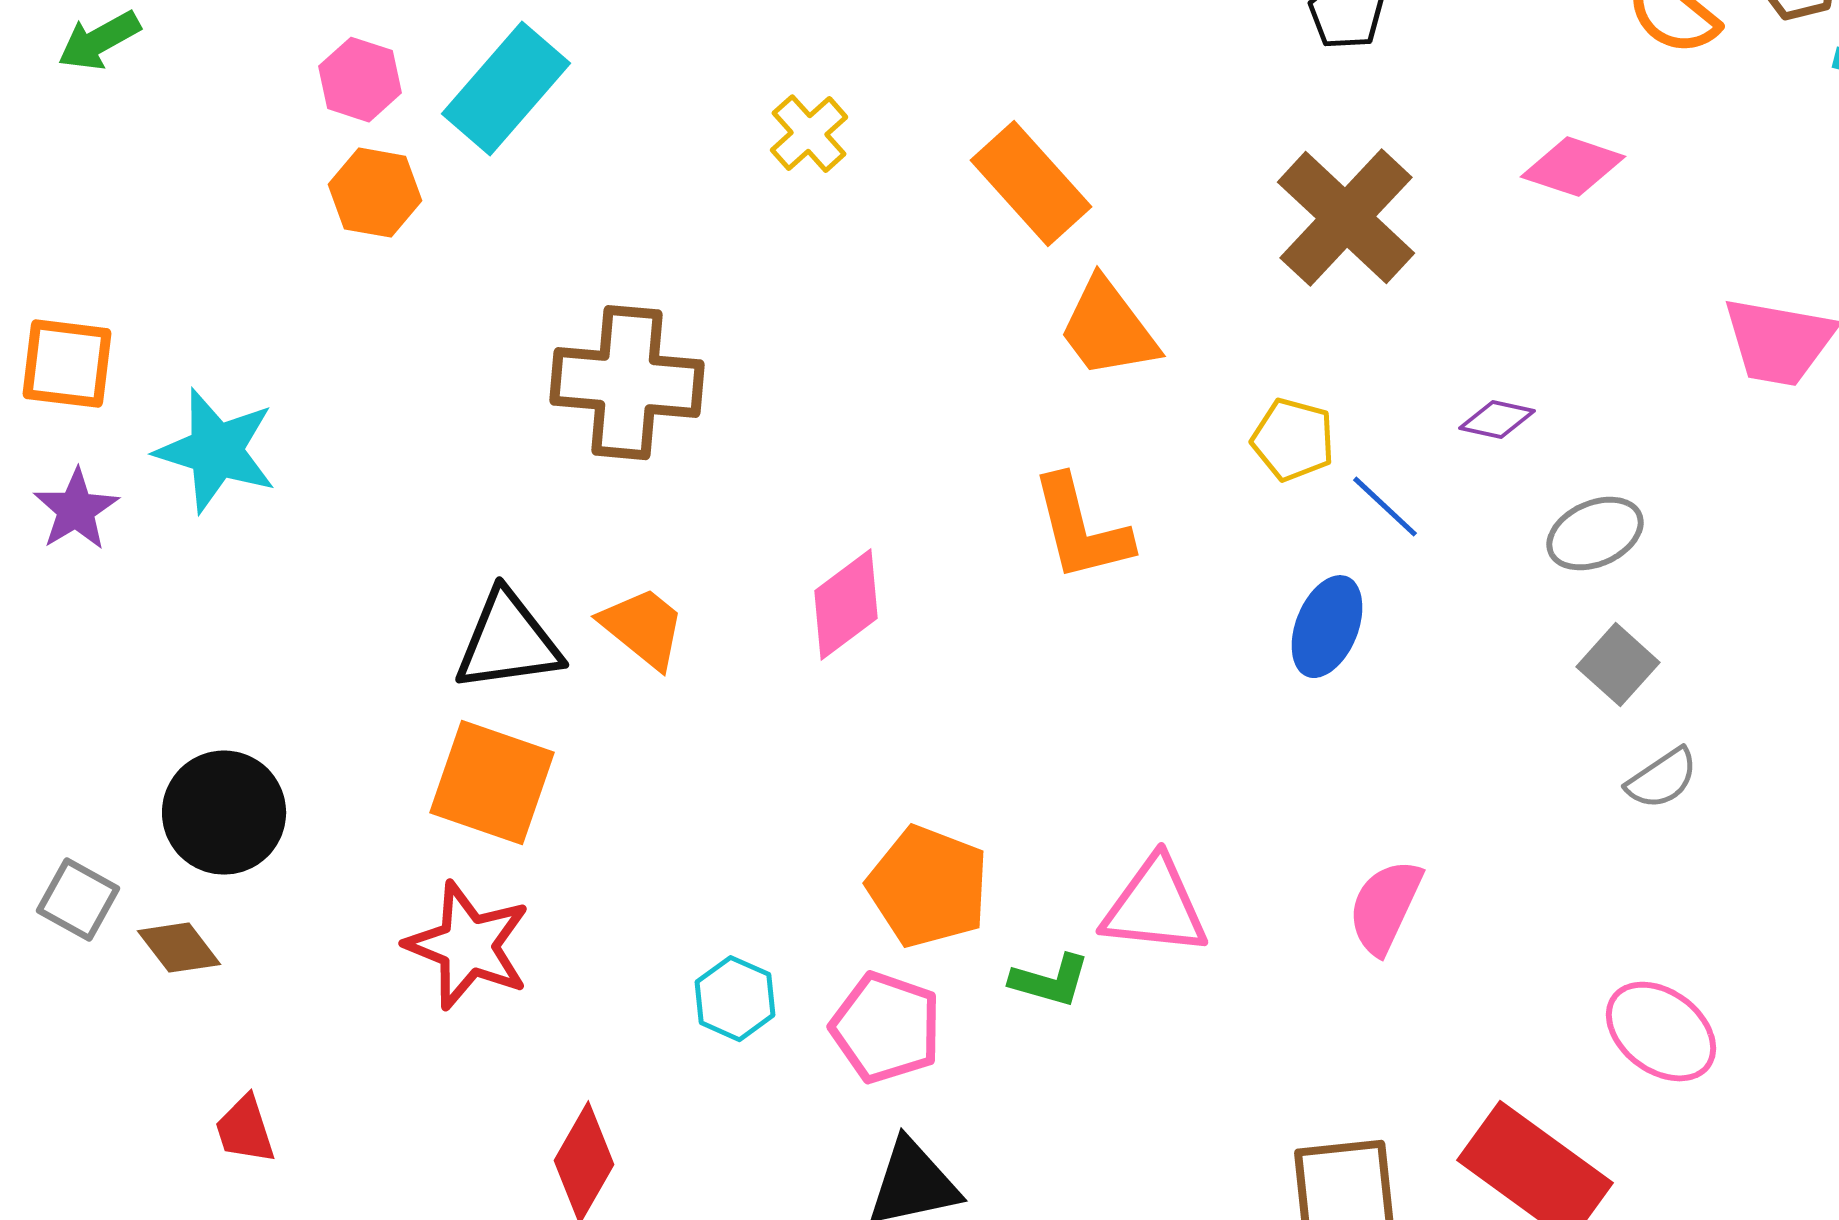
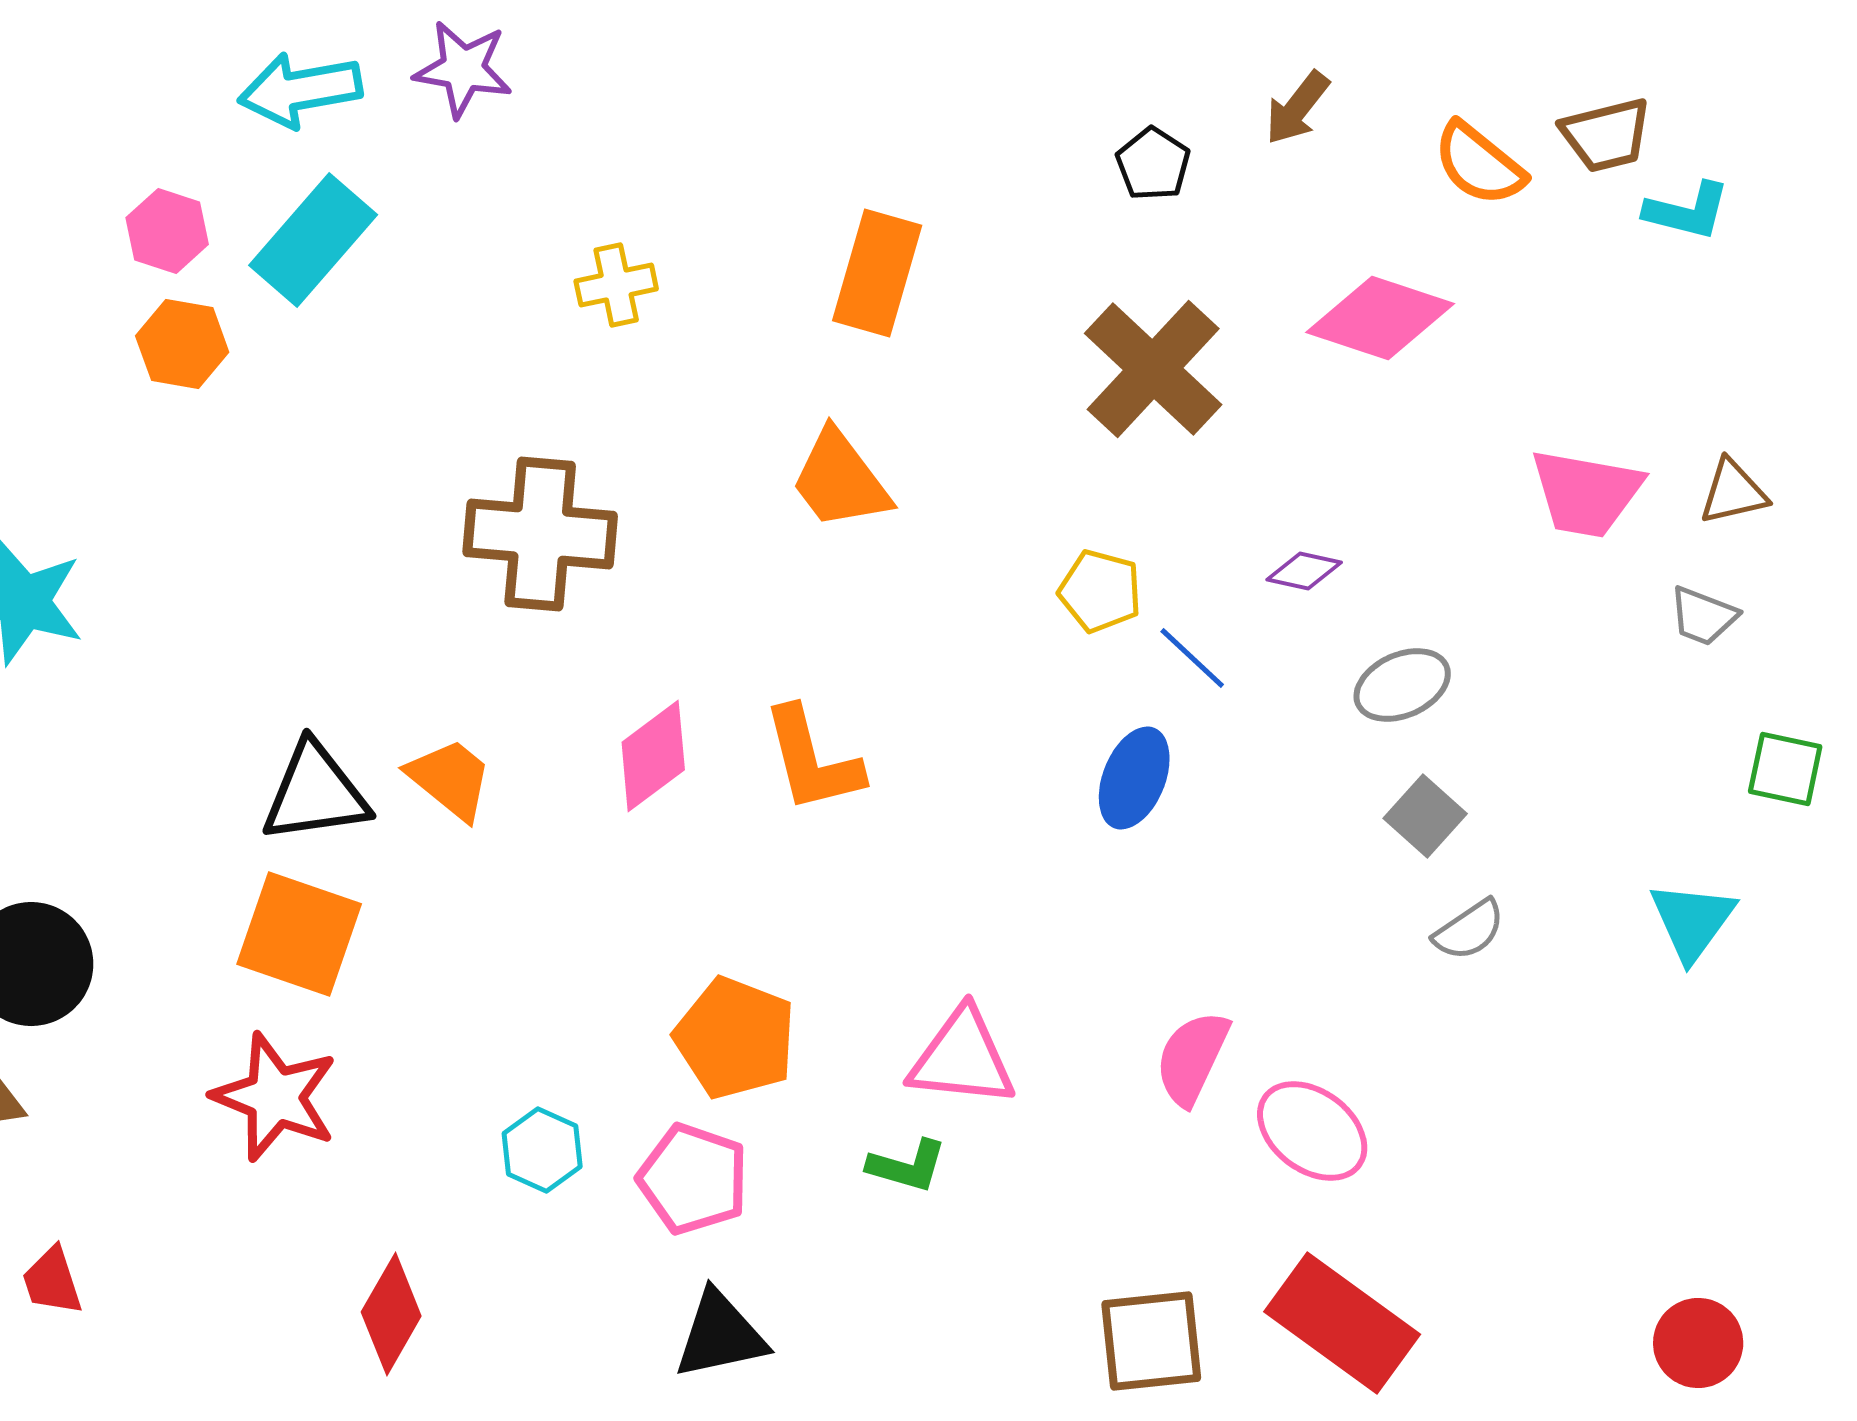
yellow cross: (809, 134) -> (616, 285), turned 30
pink diamond: (1573, 167) -> (1380, 318), size x1.4
orange rectangle: (1031, 184) -> (877, 273), moved, turned 58
orange trapezoid: (1108, 329) -> (840, 480), moved
brown cross: (627, 383) -> (540, 534), moved
orange L-shape: (1081, 529) -> (812, 760), moved
green L-shape: (1050, 981) -> (907, 1166), moved
pink ellipse: (1661, 1032) -> (1312, 1131), moved

